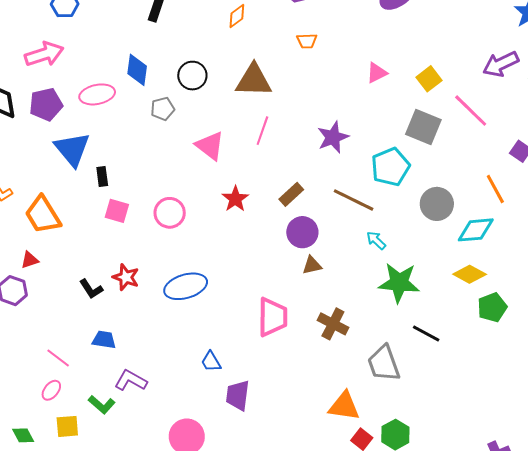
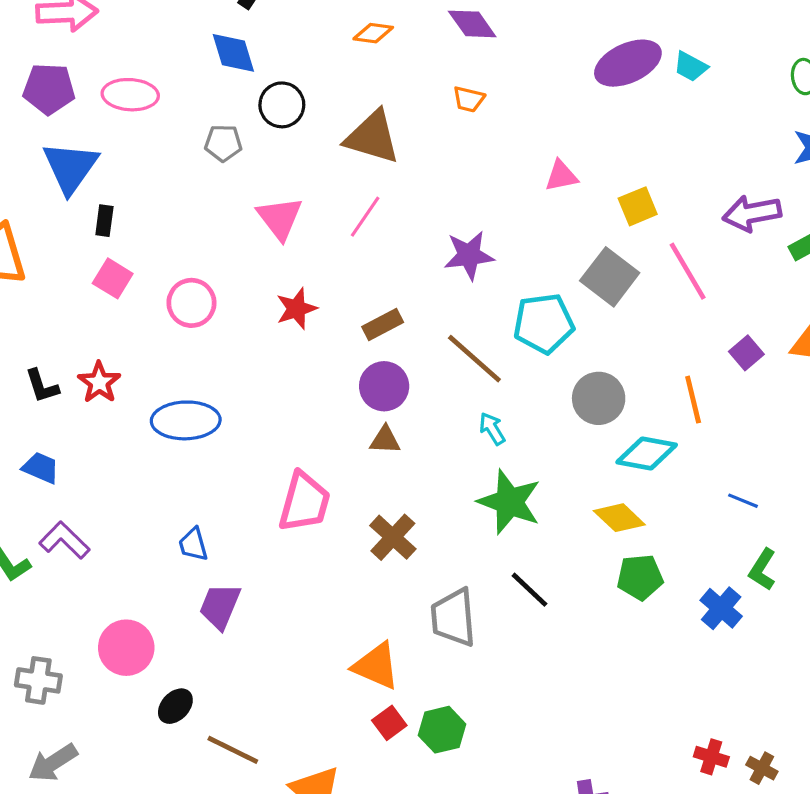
orange diamond: (237, 16) -> (373, 33), turned 30
blue diamond: (137, 70) -> (233, 53), moved, turned -40

